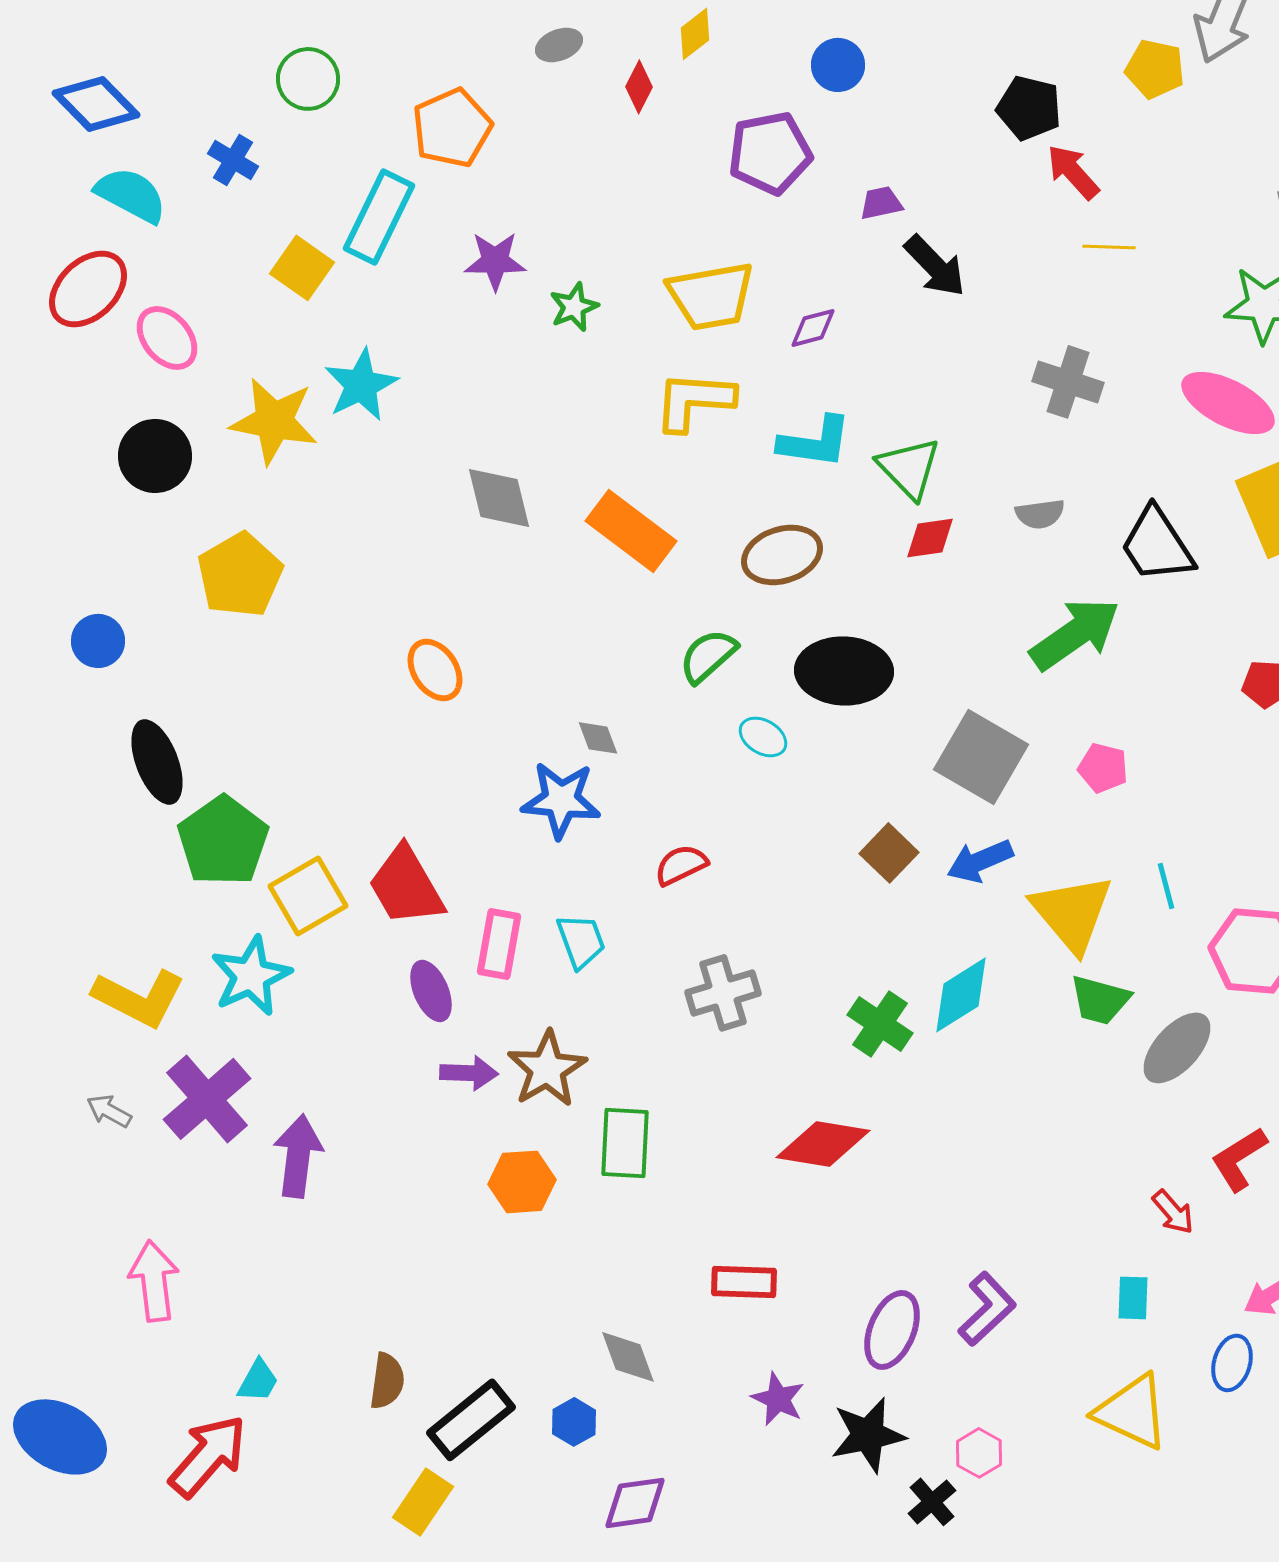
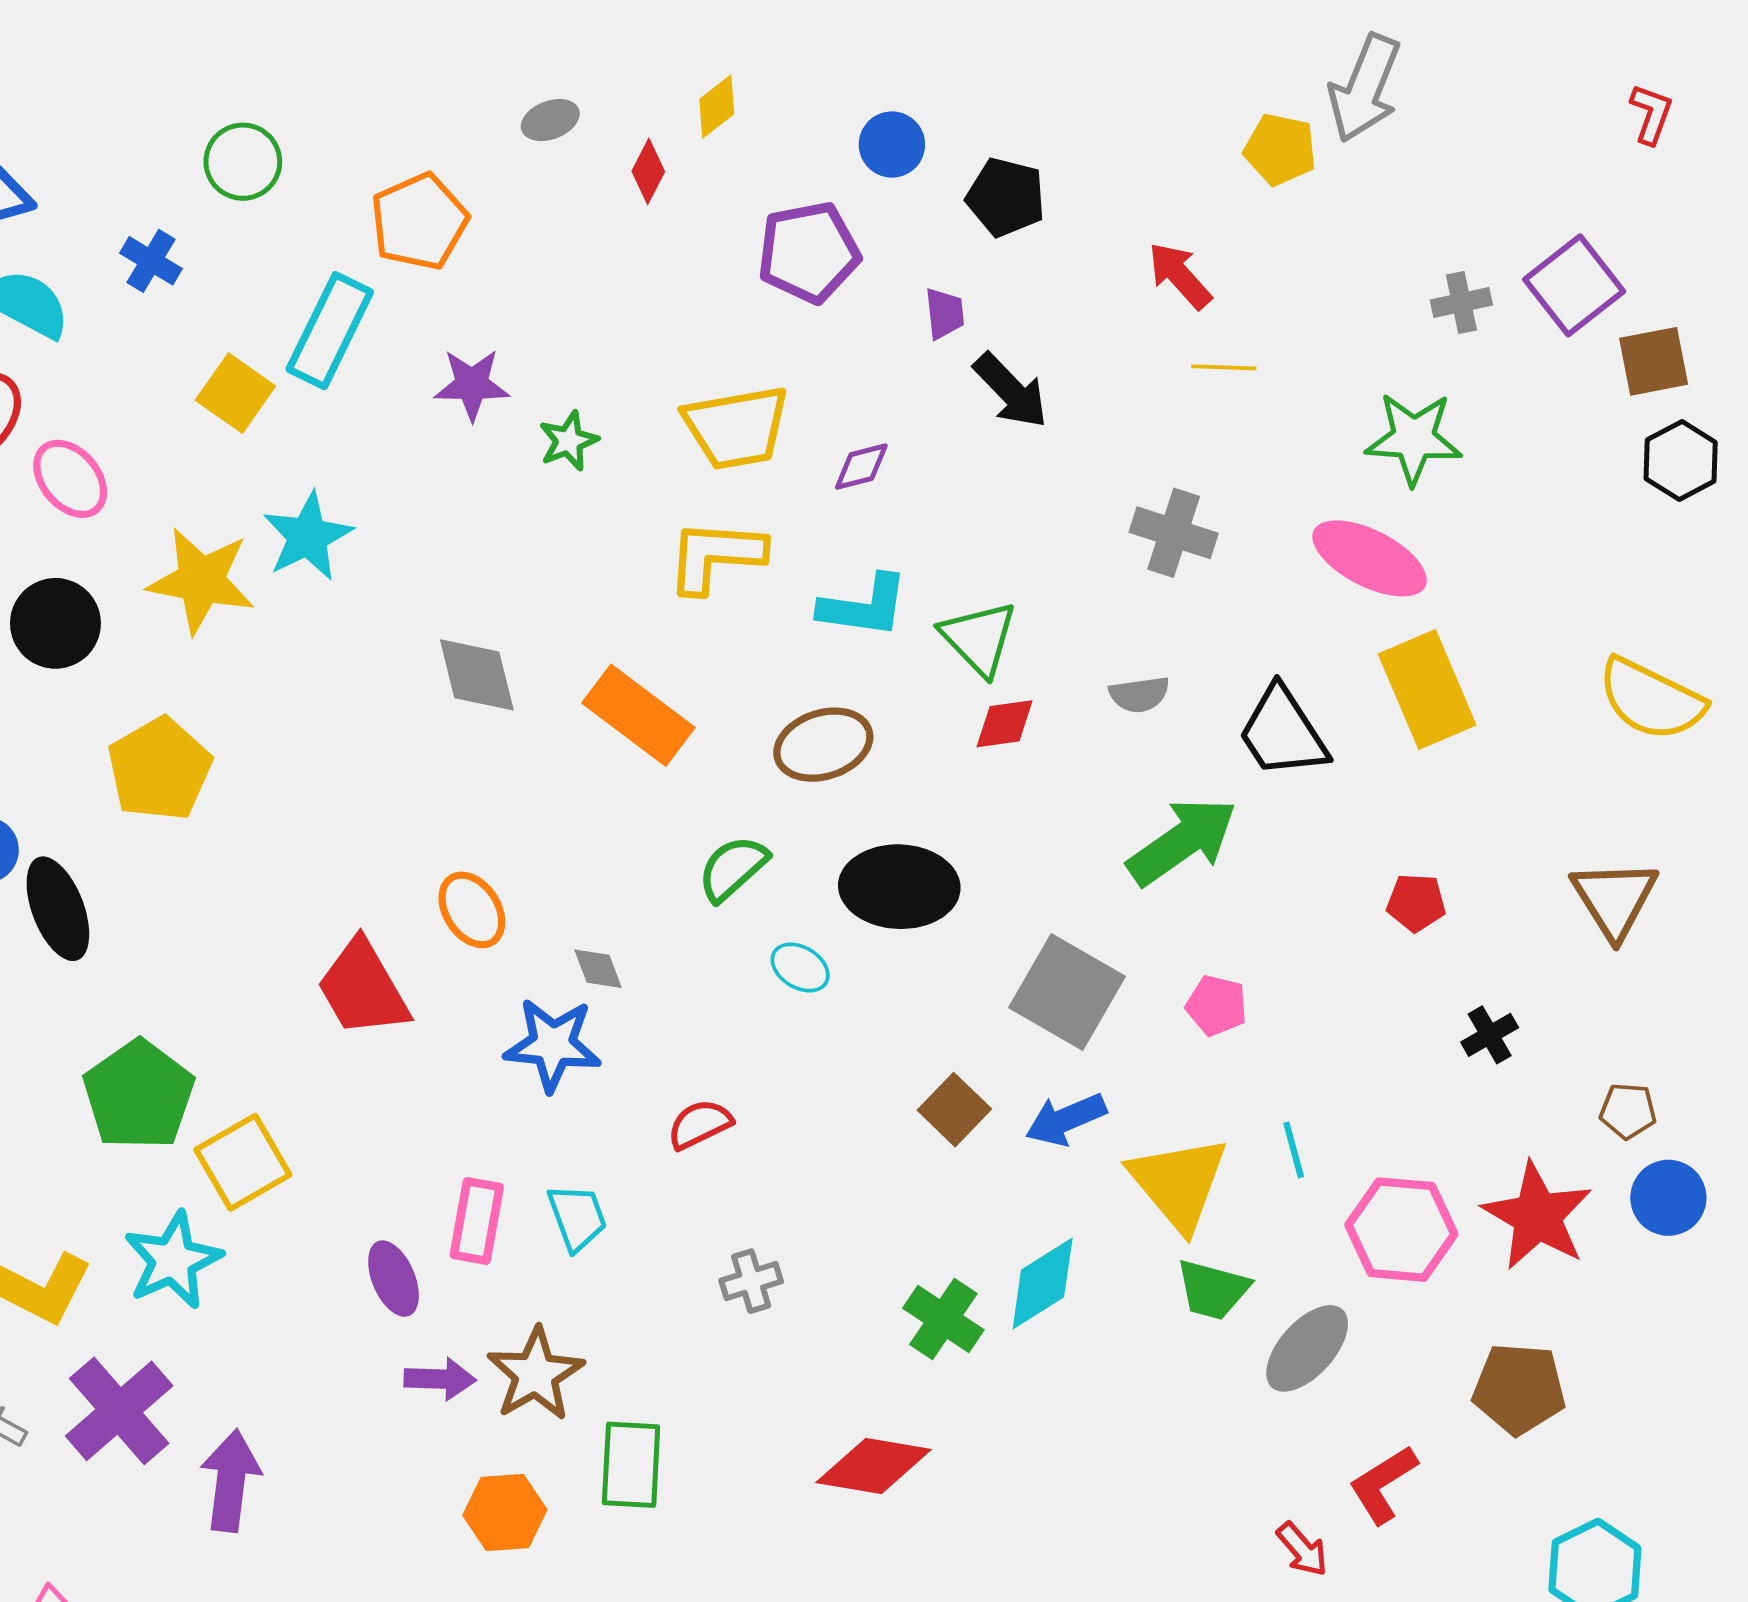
black pentagon: (1029, 108) -> (1006, 197), moved
purple trapezoid: (881, 203) -> (945, 314), turned 96
orange ellipse: (435, 670) -> (472, 910), moved
black ellipse: (157, 762) -> (58, 909), moved
red trapezoid: (406, 886) -> (363, 988), moved
gray cross: (723, 993) -> (751, 1281), size x0.7

